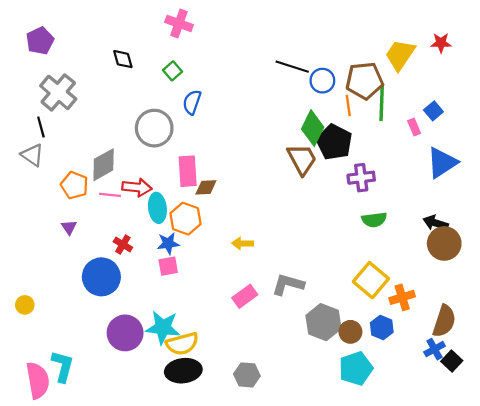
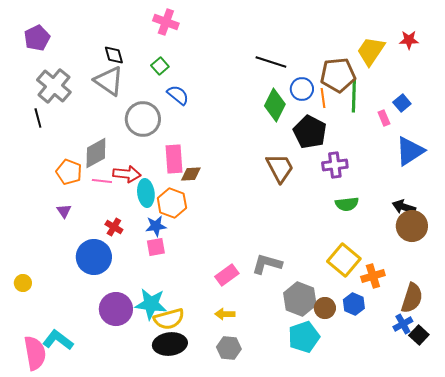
blue circle: (322, 81) -> (302, 89), moved
blue semicircle: (192, 102) -> (178, 95), turned 110
green diamond: (313, 128) -> (275, 105), moved
gray triangle: (32, 155) -> (109, 81), moved, size x1.4
brown trapezoid: (302, 159) -> (280, 168), moved
yellow arrow: (243, 243) -> (225, 314), moved
cyan L-shape: (63, 366) -> (58, 340), turned -68
cyan pentagon: (356, 369) -> (304, 337), moved

